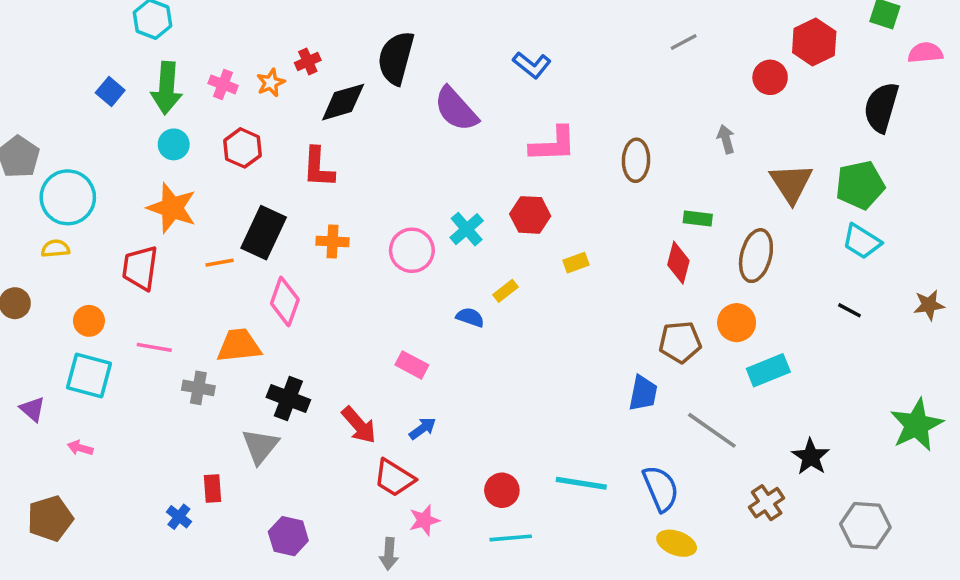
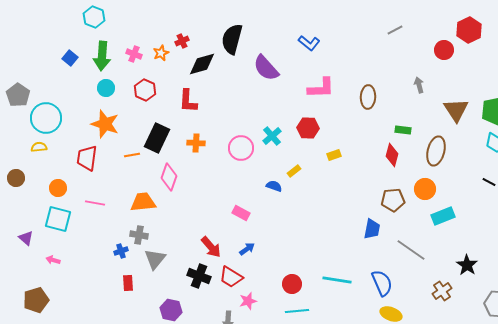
gray cross: (198, 388) -> (139, 235), moved
black cross: (288, 399) -> (199, 276), moved
blue cross: (179, 517) -> (121, 251), moved, turned 32

